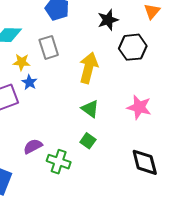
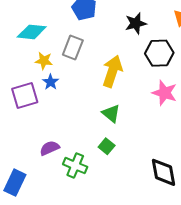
gray rectangle: (49, 47) -> (73, 47), turned 35
pink star: (139, 107) -> (164, 93), moved

